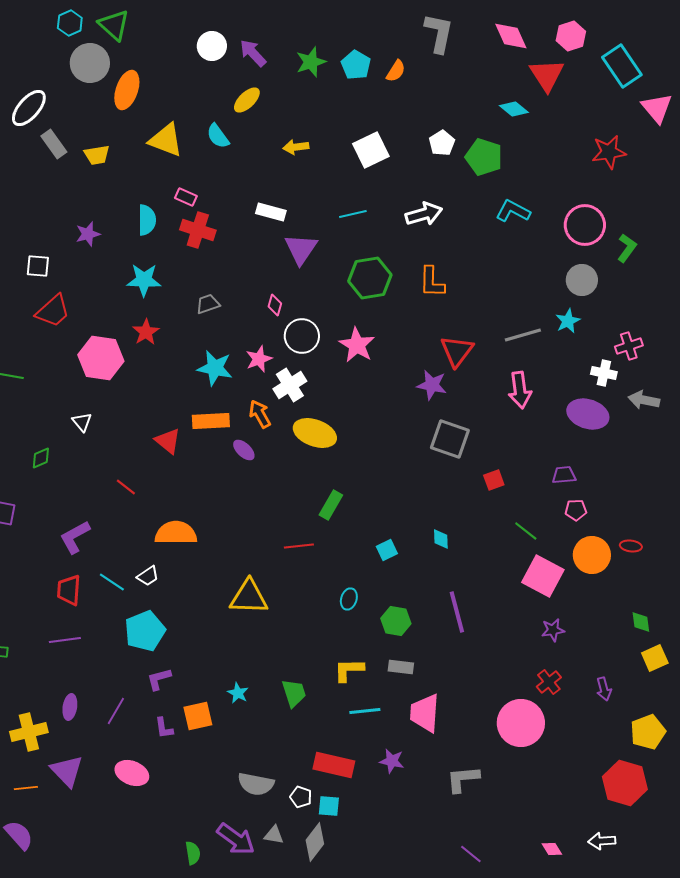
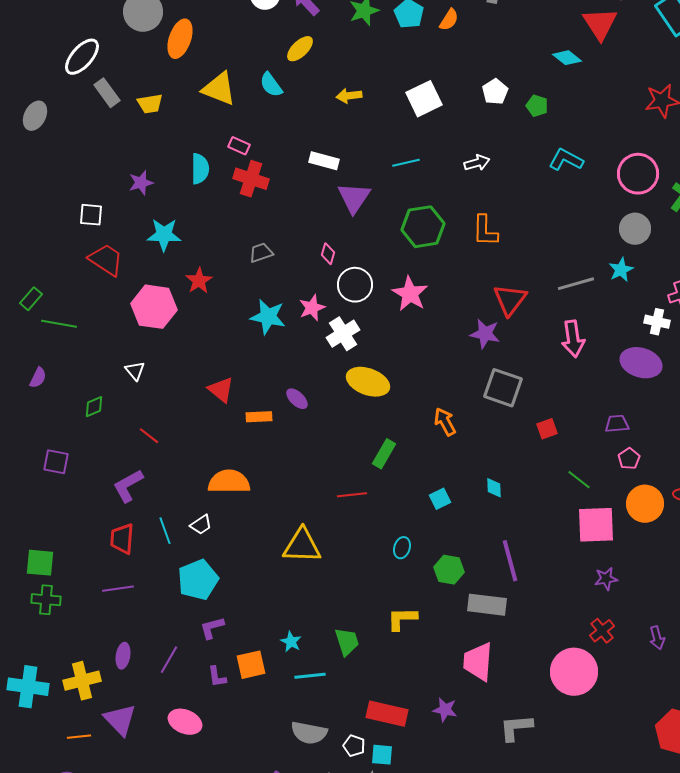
green pentagon: (484, 157) -> (537, 106), size x0.6
white arrow: (424, 214) -> (477, 163), size x0.7
cyan star: (144, 280) -> (164, 235), moved
red trapezoid: (53, 311) -> (106, 260), turned -105
orange arrow: (260, 414) -> (445, 422), moved
orange rectangle: (211, 421) -> (259, 417), moved, size x0.7
red line: (126, 487) -> (149, 436), moved
pink pentagon: (576, 510) -> (629, 459), turned -30
pink square: (543, 576) -> (596, 525), turned -30
cyan line: (112, 582) -> (165, 531), turned 36
gray rectangle: (401, 667) -> (487, 605), moved, size x1.5
cyan line: (365, 711) -> (310, 676), moved

